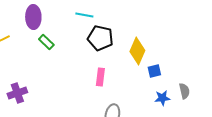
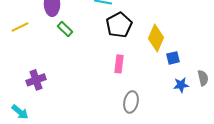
black pentagon: (100, 38) -> (119, 25), turned 30

